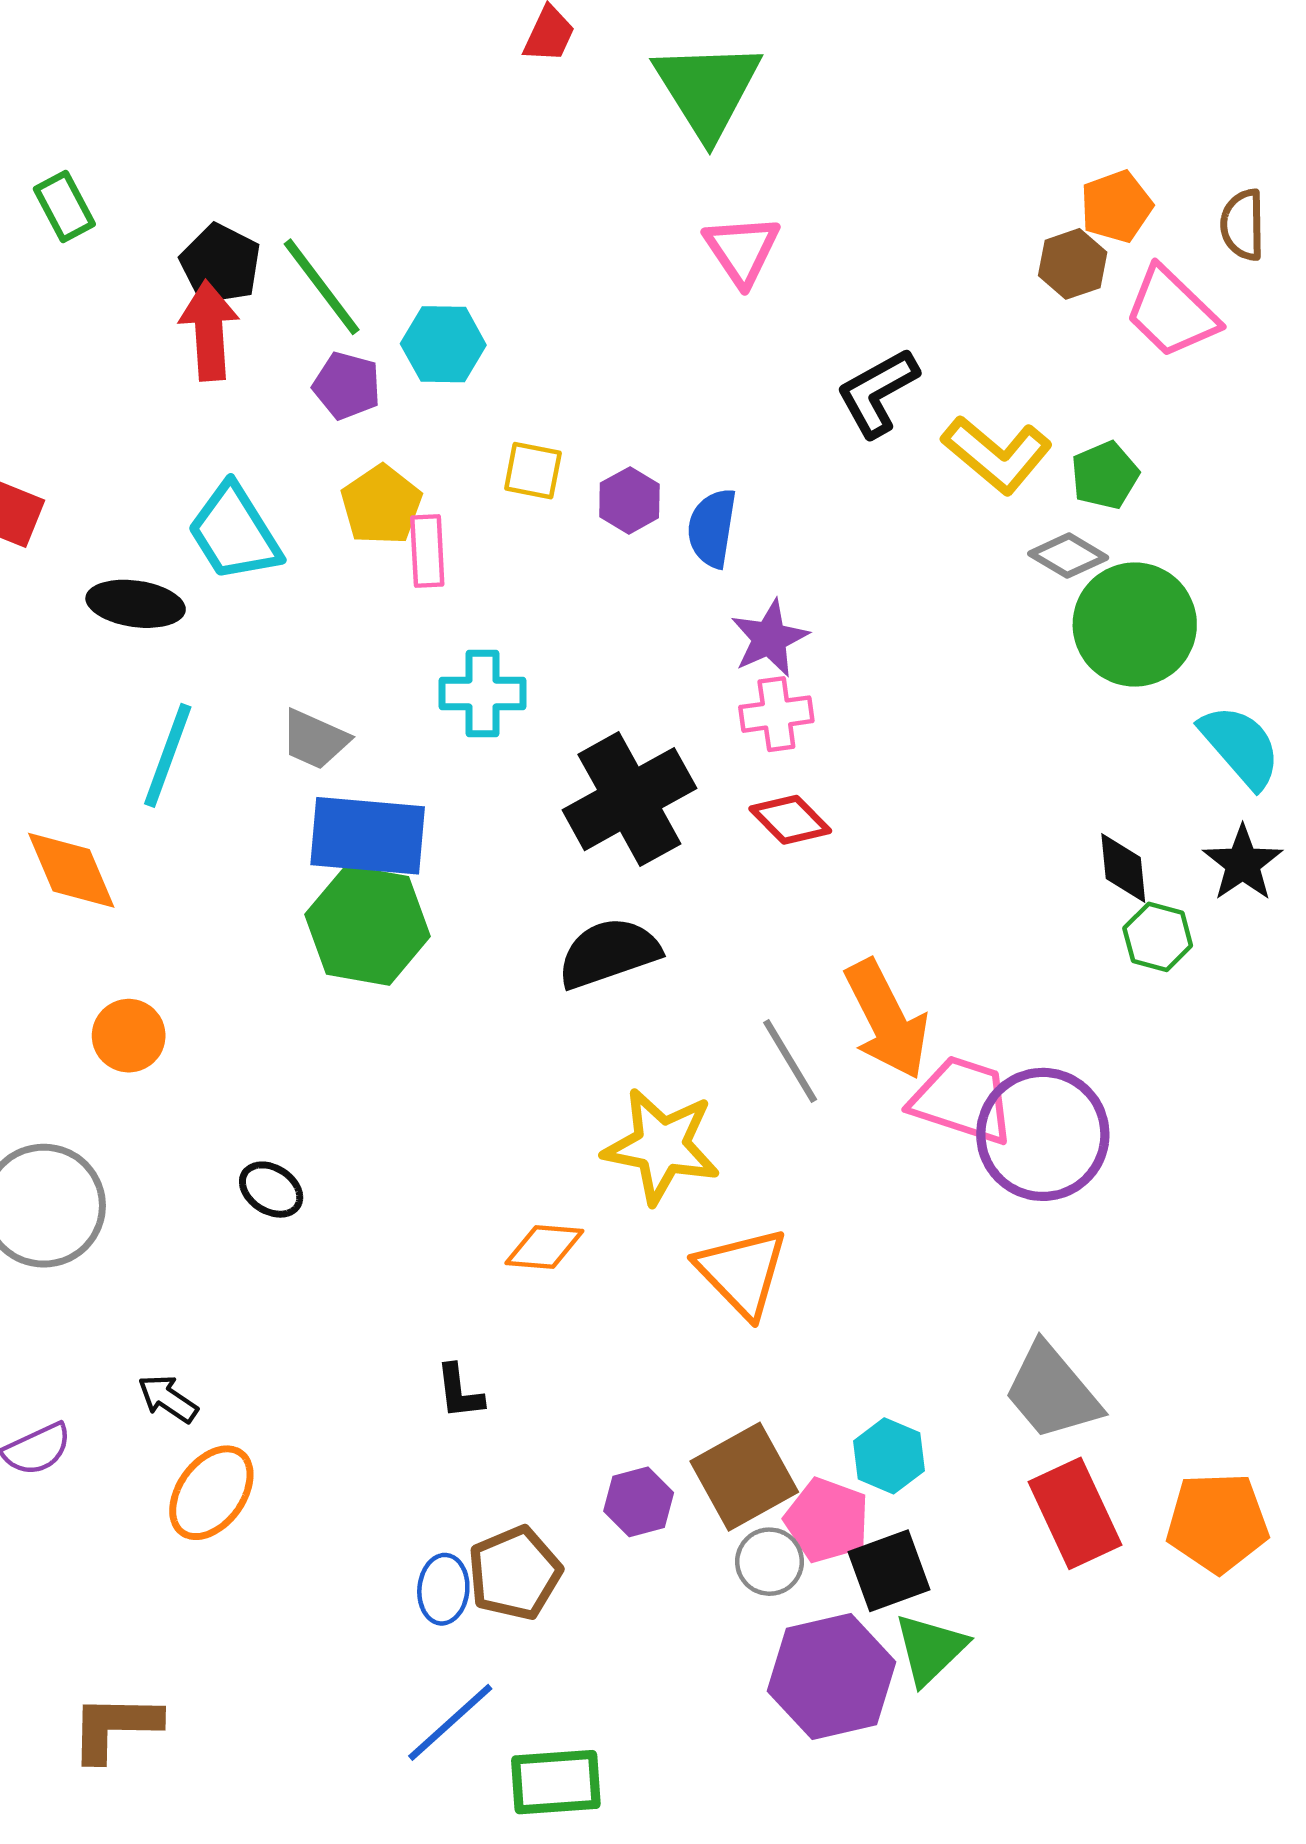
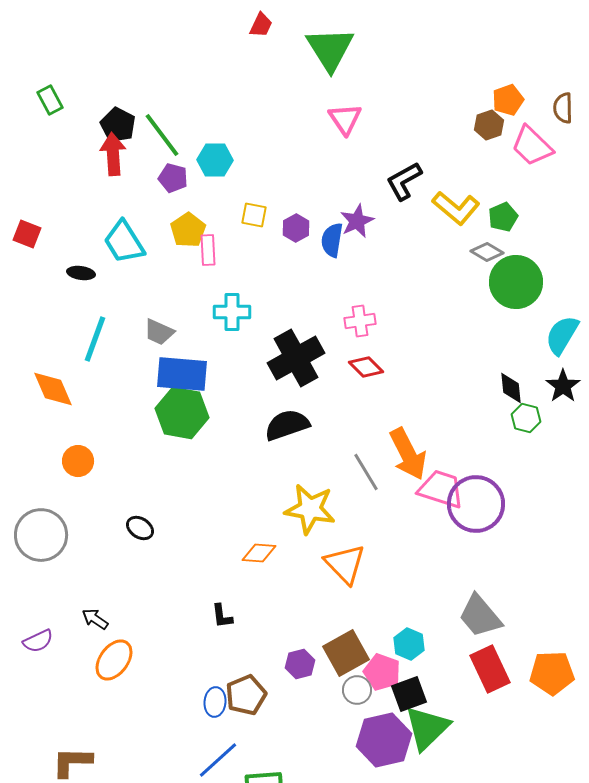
black ellipse: (136, 604) -> (81, 273), size x0.7
purple star: (770, 638) -> (357, 221), moved
cyan semicircle: (1240, 746) -> (562, 335), turned -108
green triangle: (930, 1649) -> (427, 728), size x1.4

